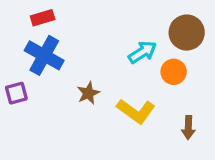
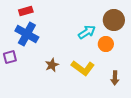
brown star: (88, 93) -> (52, 65), moved

